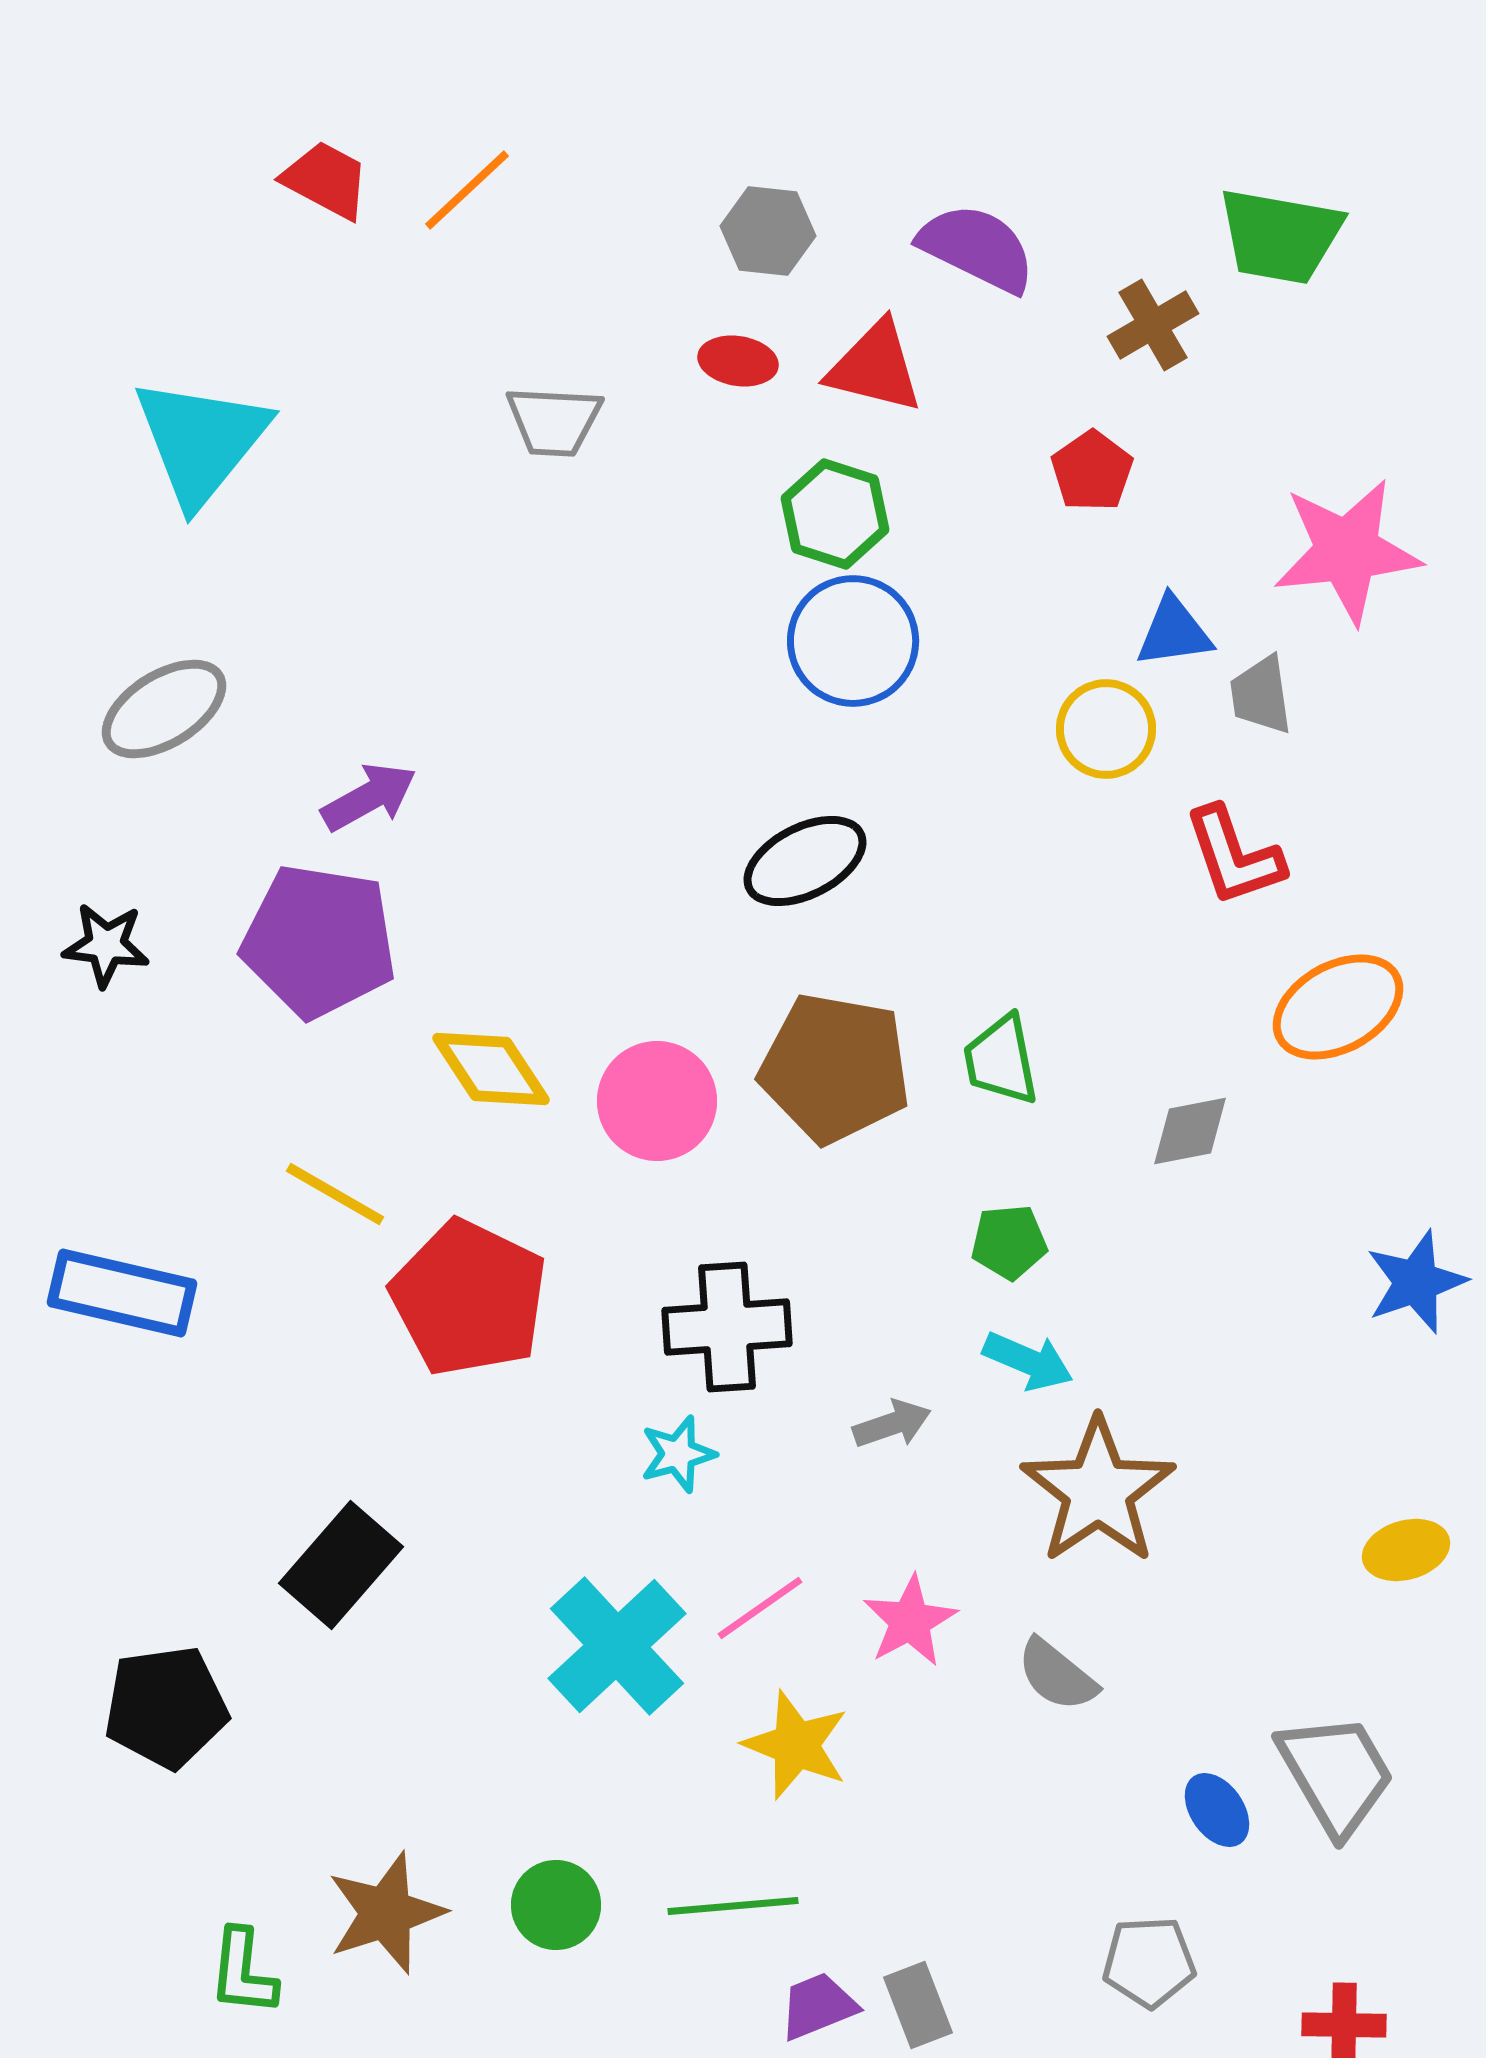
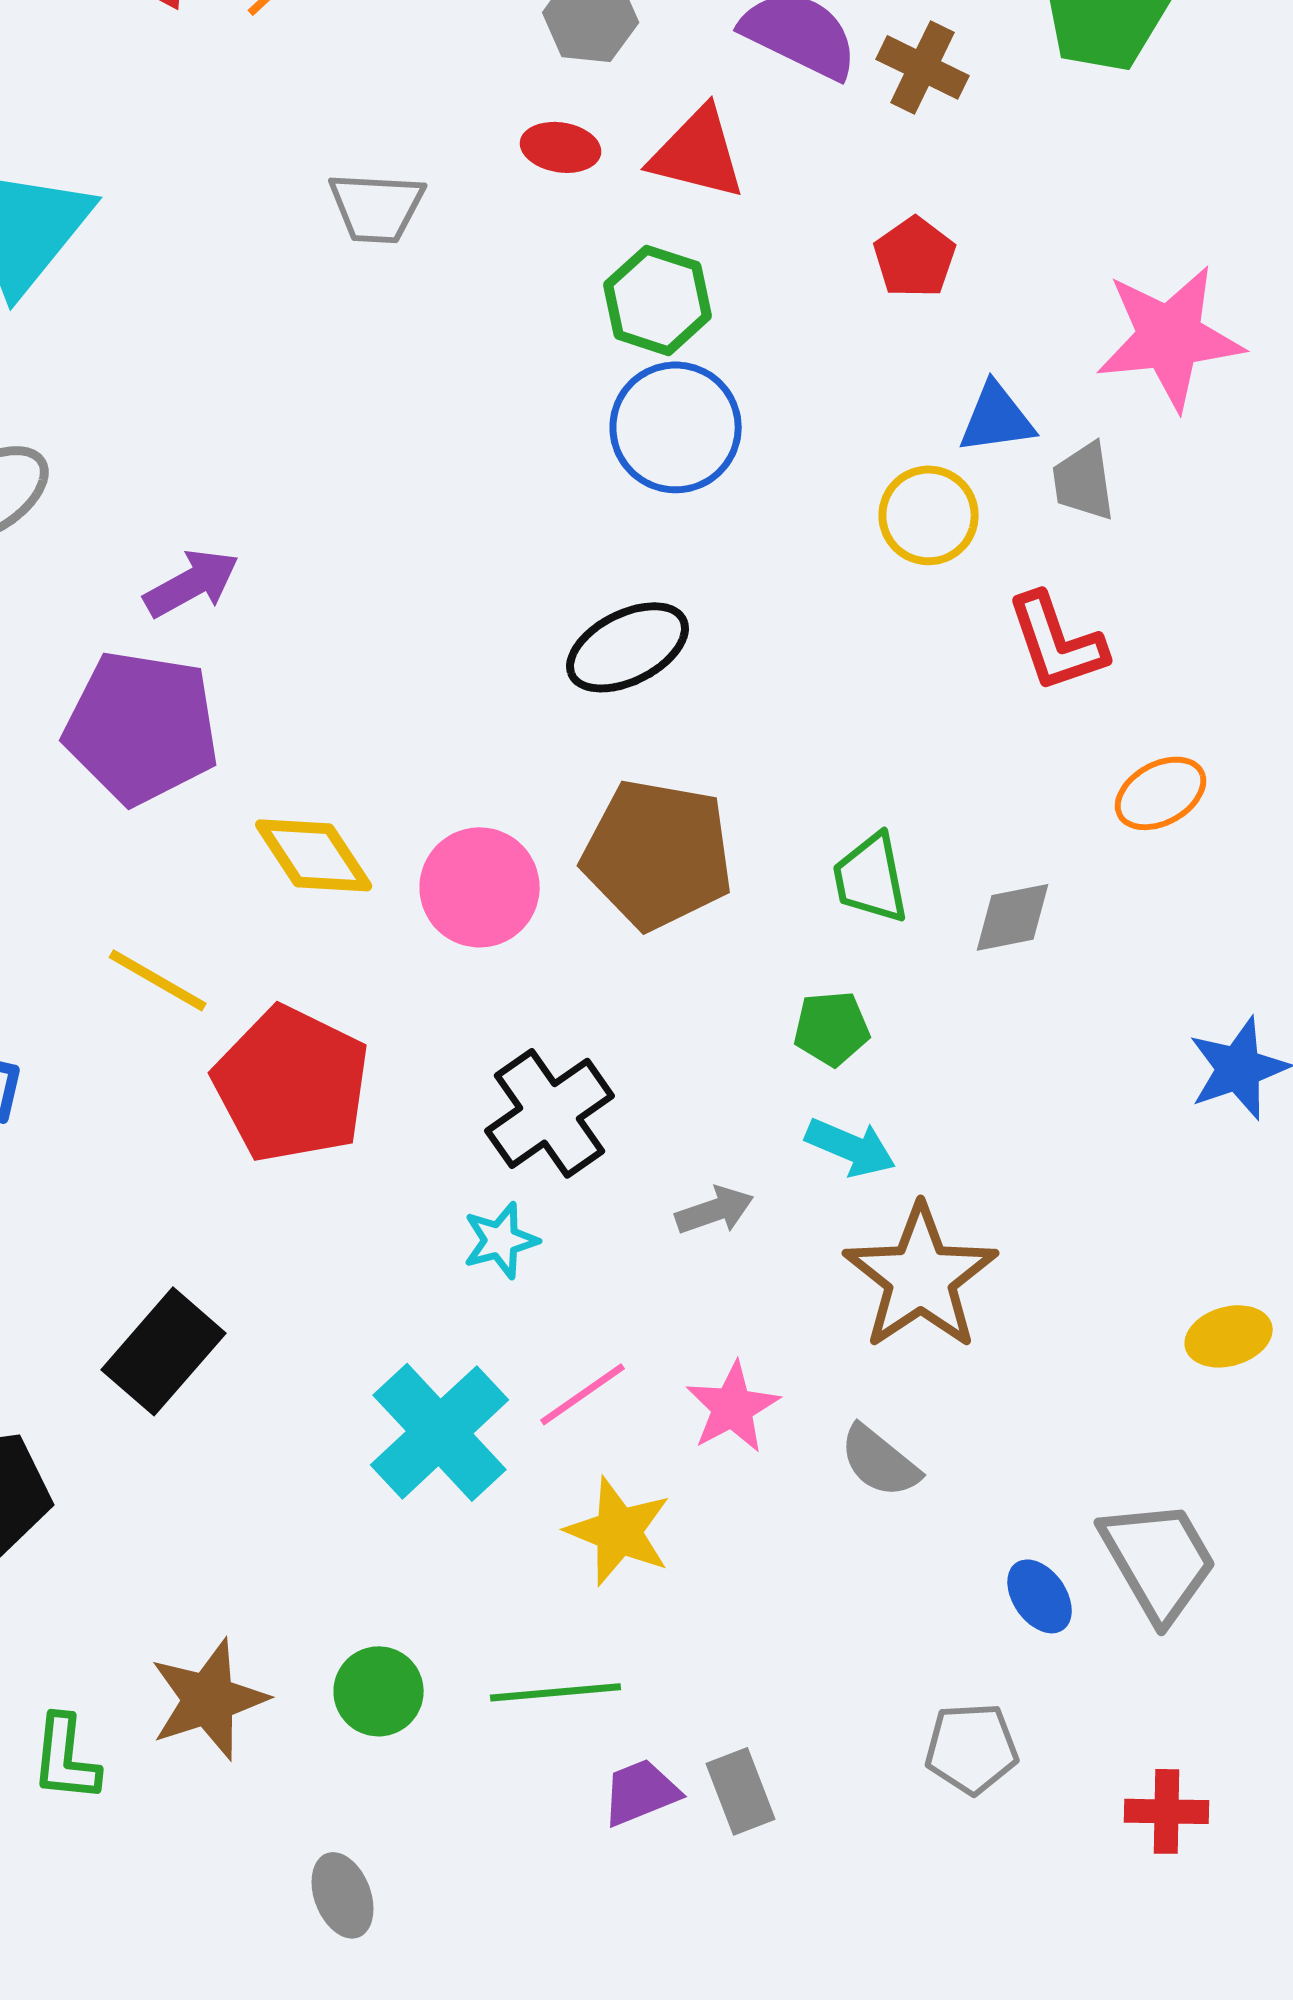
brown cross: (1153, 325) -> (923, 67), moved, turned -34
orange ellipse: (1338, 1007) -> (1161, 793), size x0.7
green trapezoid: (1001, 1060) -> (871, 878), moved
black cross: (727, 1327) -> (550, 1113), turned -31

